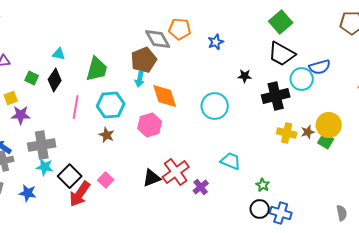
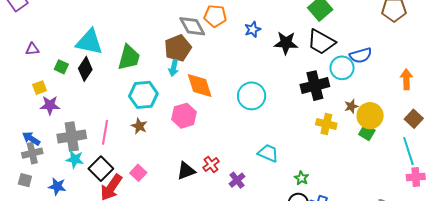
cyan triangle: (59, 54) -> (89, 42), size x2.0
black star: (245, 76) -> (286, 43), moved, size x1.6
pink line: (76, 107) -> (105, 132), moved
brown star: (308, 132) -> (351, 106), moved
red cross: (176, 172) -> (211, 165), size x0.6

